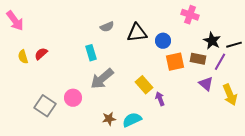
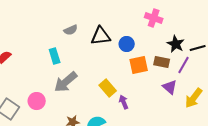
yellow arrow: (230, 95) -> (194, 98), turned 60

